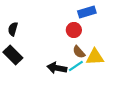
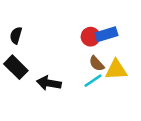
blue rectangle: (87, 12) -> (106, 34), moved
black arrow: (57, 68) -> (49, 83), moved

